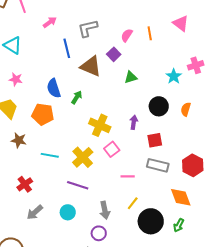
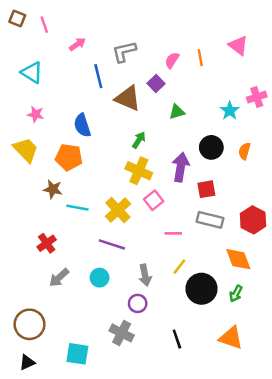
green arrow: (77, 97) -> (139, 140), moved
purple arrow: (134, 122) -> (181, 167), size x1.6
brown star: (19, 140) -> (53, 189), moved

